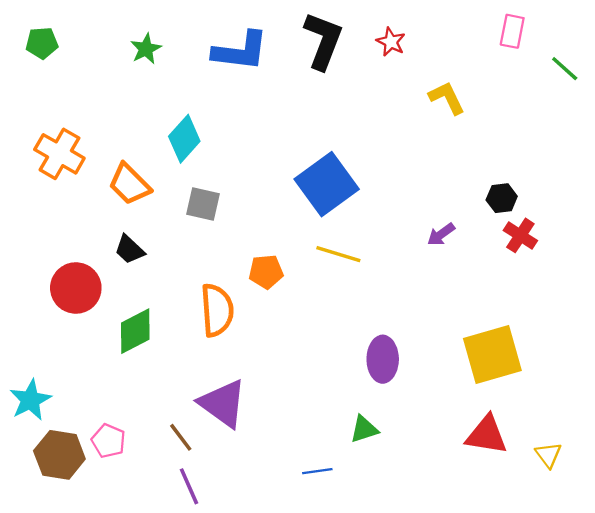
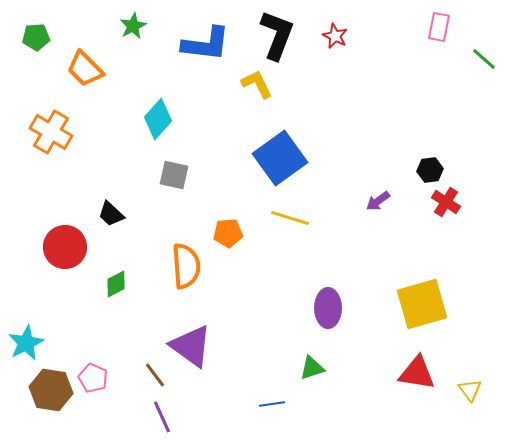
green star: (146, 49) -> (133, 26), moved
yellow L-shape: (447, 98) -> (257, 84), moved
orange trapezoid: (129, 184) -> (85, 69), moved
green diamond: (135, 331) -> (116, 284), size x0.7

